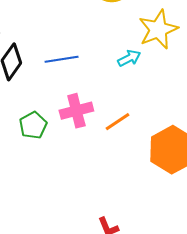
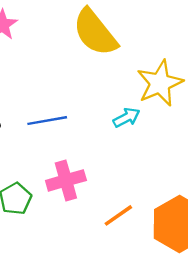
orange line: (118, 122) -> (118, 215), moved

